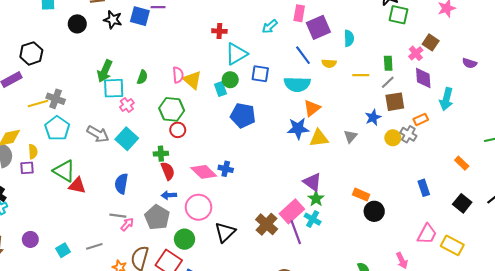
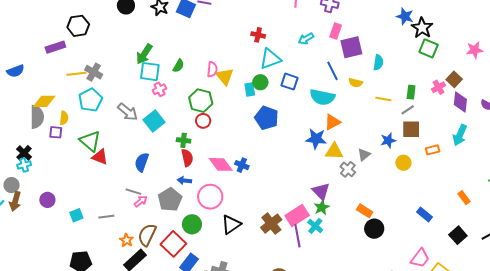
purple diamond: (423, 78) -> (460, 102), moved
gray cross: (408, 134) -> (348, 169), moved
blue rectangle: (424, 188) -> (424, 215), turned -42

